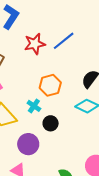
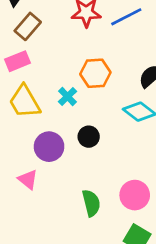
black circle: (51, 123) -> (89, 137), moved

